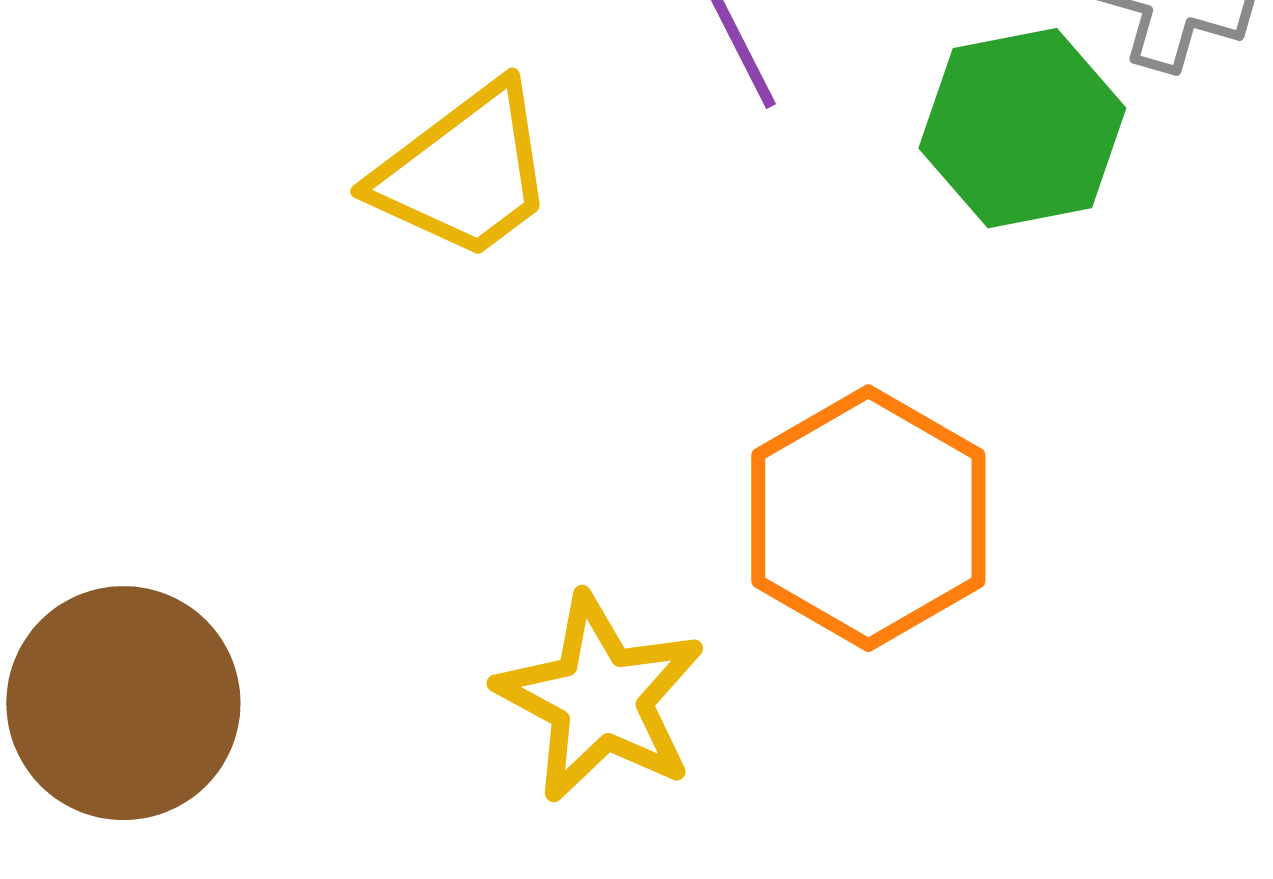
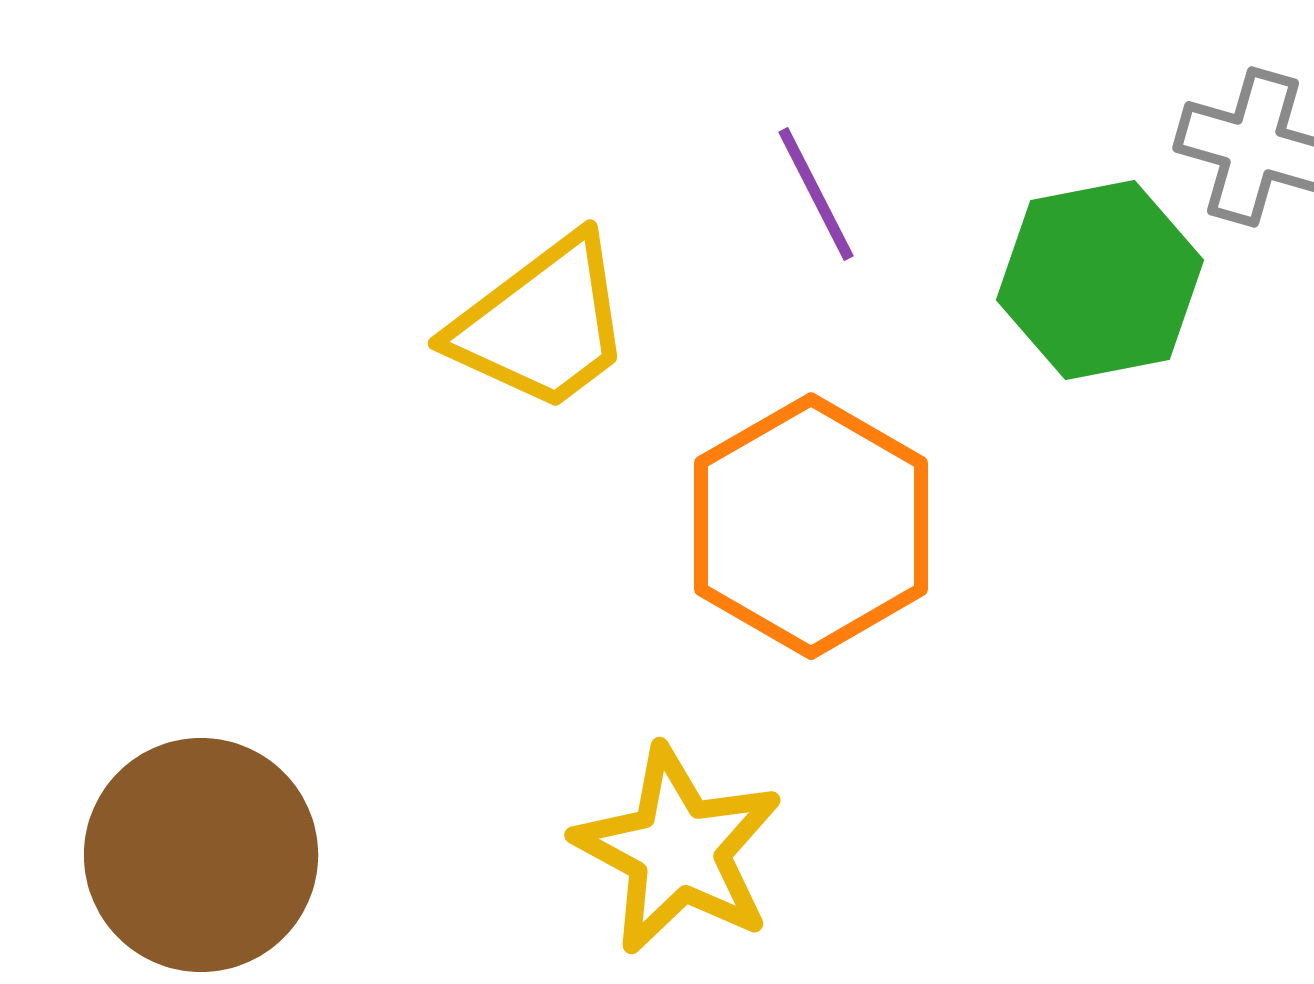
orange hexagon: (868, 518) -> (811, 526), moved

